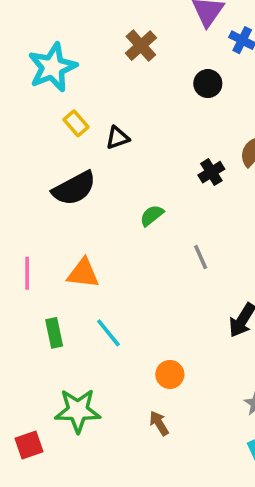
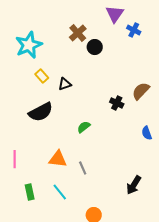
black circle: (208, 84) -> (95, 47), moved
black cross: (211, 172) -> (117, 103), turned -32
gray line: (201, 257) -> (83, 168), moved
orange triangle: (83, 273) -> (58, 159), moved

